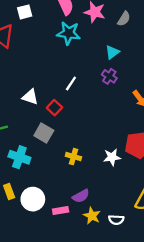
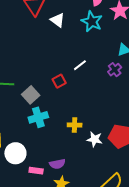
white triangle: (30, 97) -> (58, 20), moved
gray square: (44, 133) -> (31, 95), moved
cyan cross: (19, 157) -> (38, 117), moved, turned 36
yellow cross: (73, 157) -> (75, 125), moved, turned -32

